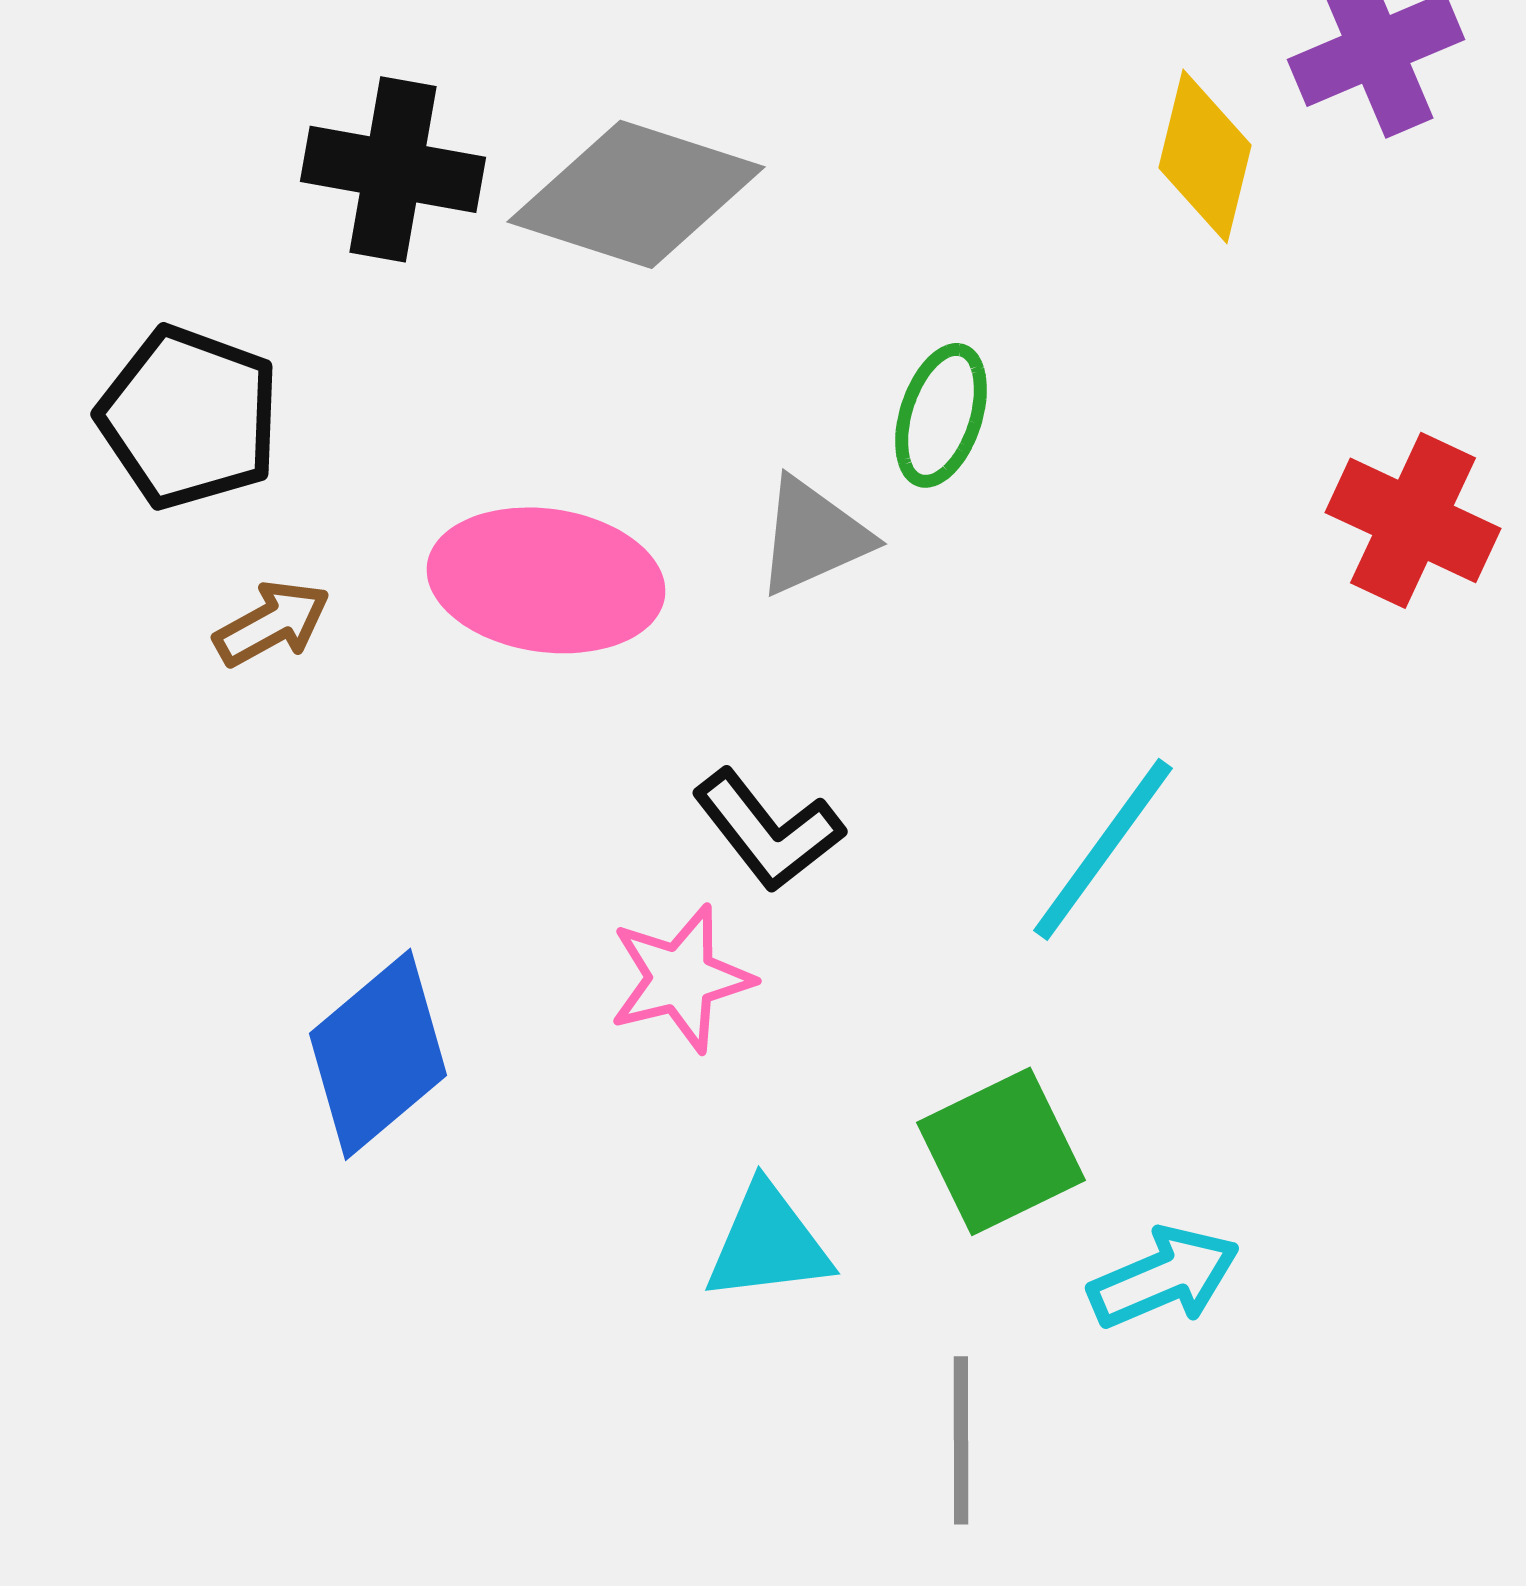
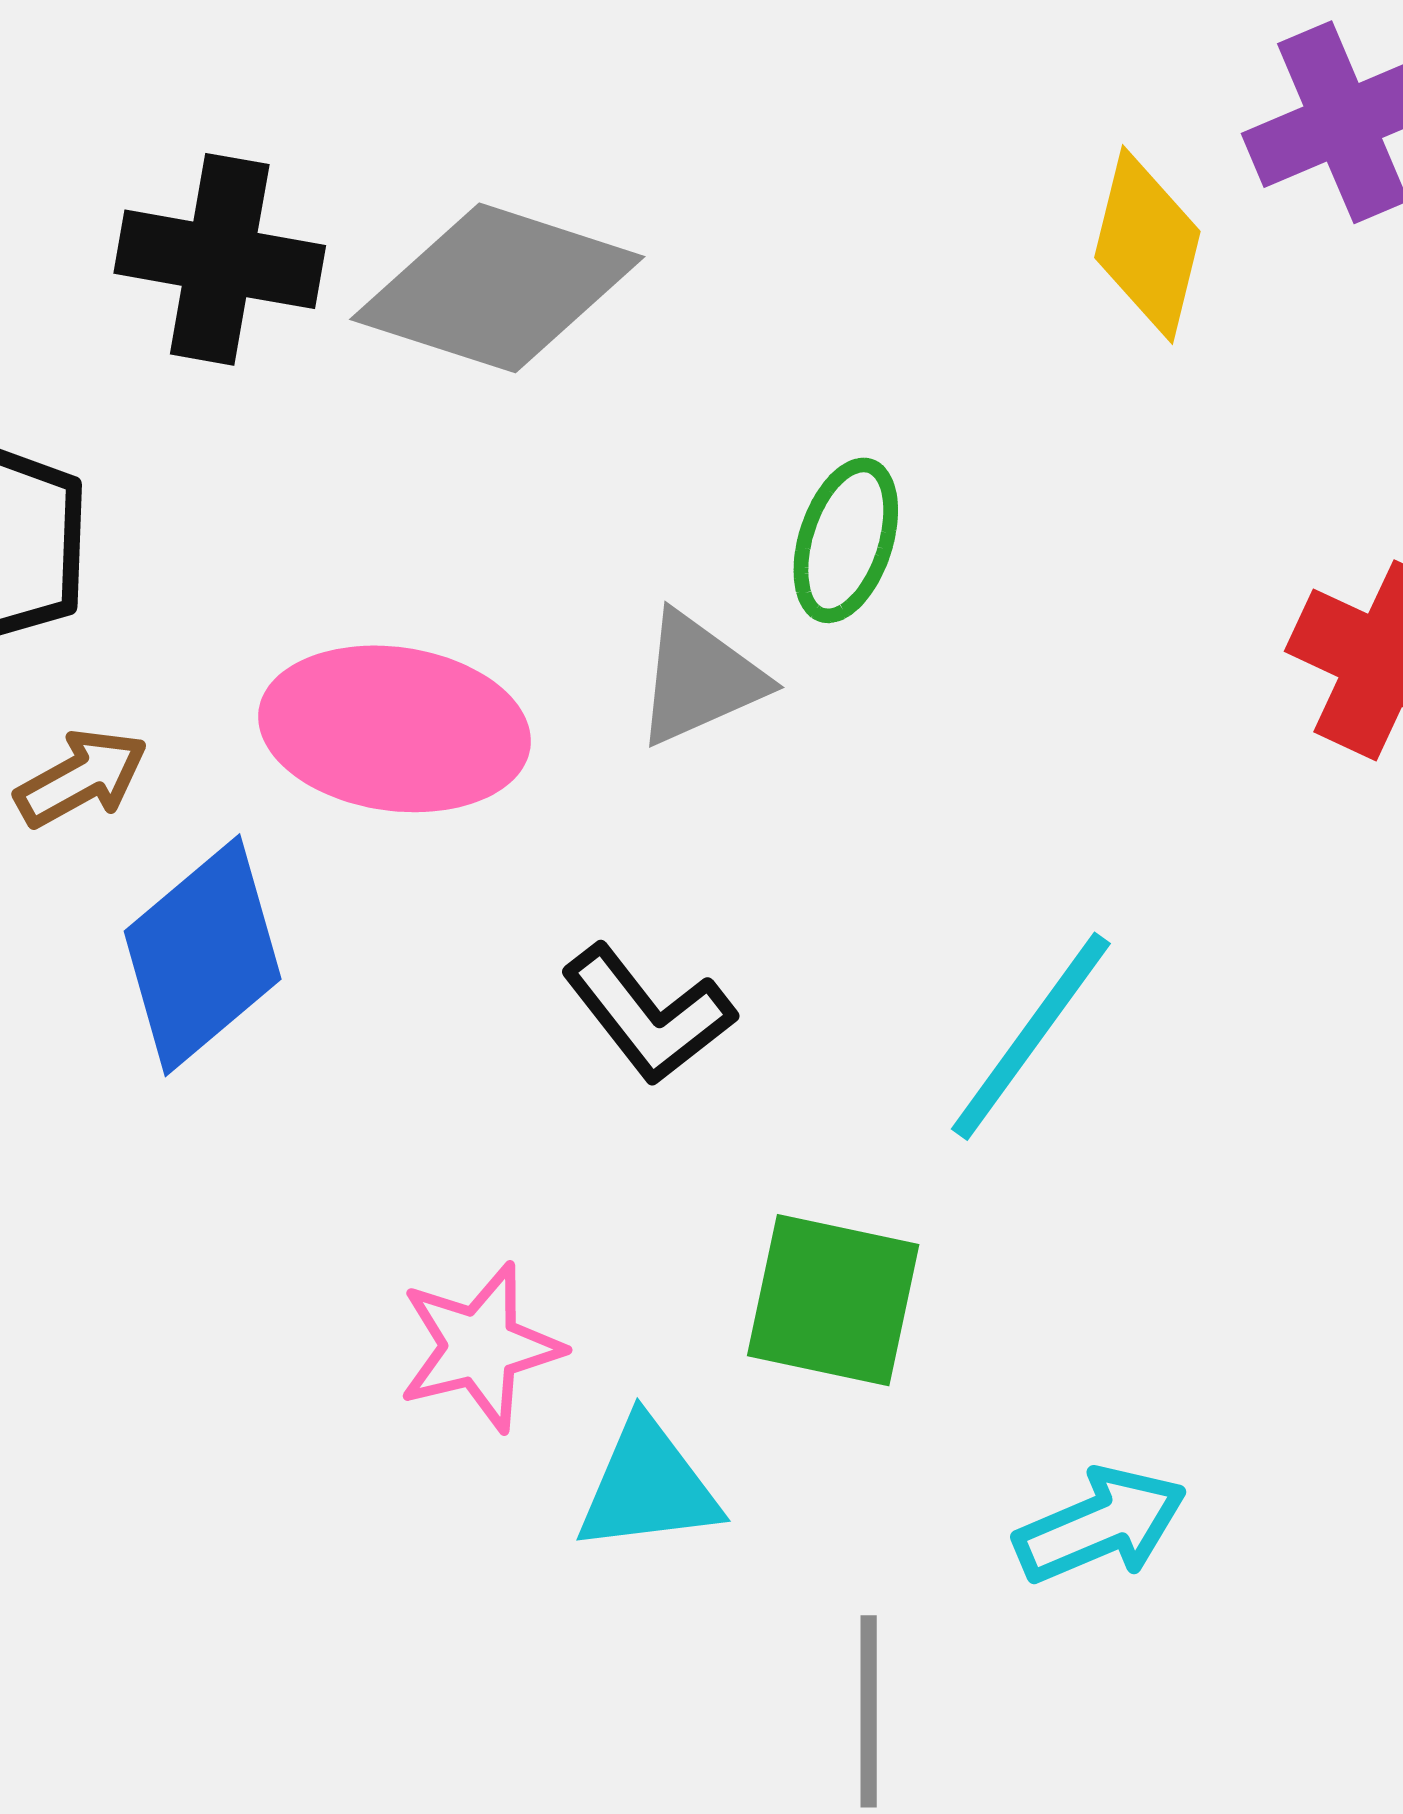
pink star: (681, 978) -> (480, 1347), moved
blue diamond: (378, 1054) -> (203, 955), moved
green square: (1001, 1151) -> (833, 1300), moved, turned 38

